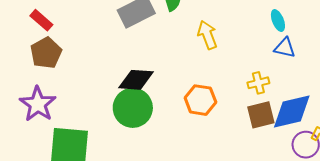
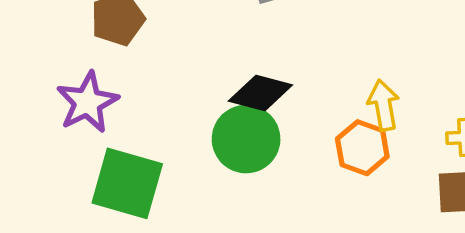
yellow arrow: (207, 35) -> (384, 105), moved

